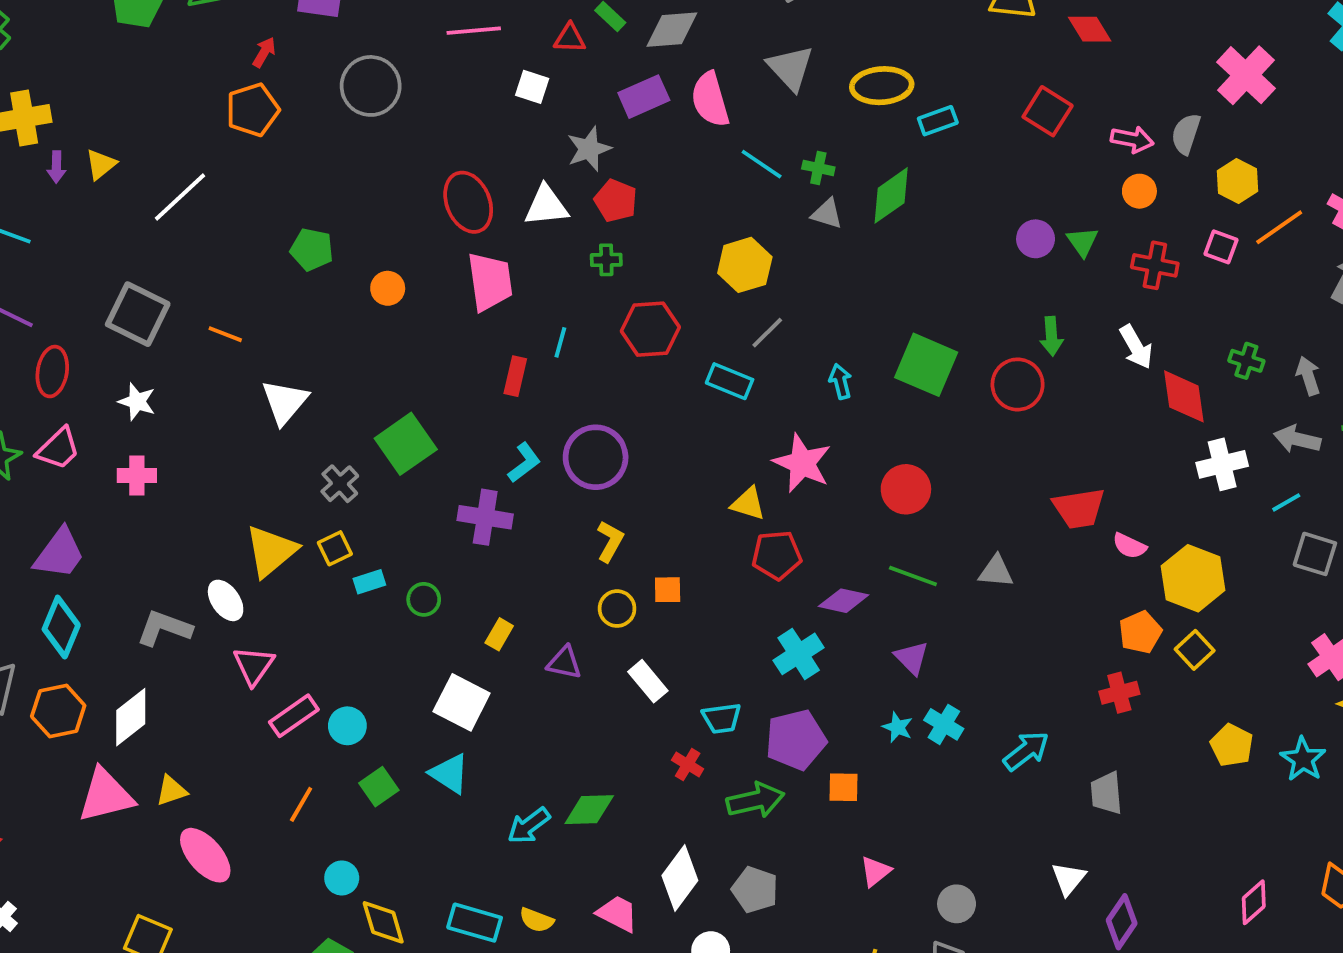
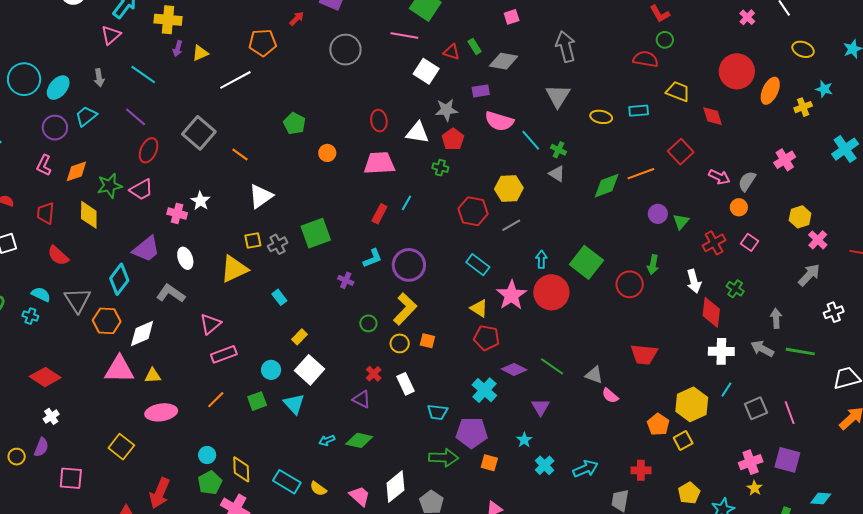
pink cross: (1246, 75) -> (785, 160), size x0.7
yellow ellipse: (882, 86) -> (601, 117), size x0.7
white square: (532, 87) -> (426, 71), size x1.4
purple rectangle: (644, 97) -> (481, 91), size x0.7
pink semicircle: (710, 99) -> (499, 121), moved, turned -72
orange pentagon: (253, 110) -> (263, 43), moved
cyan rectangle: (938, 121) -> (639, 111), moved
yellow hexagon: (1237, 181) -> (800, 217), moved
orange circle: (1139, 191) -> (739, 207), moved
green diamond: (891, 195) -> (607, 186), moved
red ellipse: (468, 202) -> (379, 121), size x0.7
orange line: (1279, 227) -> (641, 174), moved
red cross: (1155, 265) -> (714, 243), turned 35
pink trapezoid: (490, 282) -> (379, 163), turned -100
red hexagon: (650, 329) -> (473, 211), moved
green cross: (1246, 361) -> (735, 289), moved
cyan rectangle: (730, 381) -> (478, 265), moved
white star: (137, 402) -> (200, 201), moved
red circle: (906, 489) -> (551, 292), moved, size x1.4
cyan line: (1286, 502) -> (726, 390), moved, turned -42
purple cross: (485, 517) -> (346, 280), size x0.6
yellow L-shape: (610, 541) -> (405, 309), size x1.5
pink semicircle: (1129, 546) -> (610, 396), moved
yellow square: (335, 548) -> (253, 240), moved
purple trapezoid: (59, 553) -> (146, 249), moved
gray square: (1315, 554) -> (756, 408), turned 35
cyan rectangle: (369, 582) -> (279, 297), turned 56
green circle: (424, 599) -> (368, 323), moved
white ellipse: (226, 600) -> (185, 258), moved
orange pentagon: (1140, 632) -> (658, 424), turned -30
yellow rectangle: (499, 634) -> (299, 337), moved
cyan cross: (799, 654) -> (484, 390), turned -30
purple triangle: (564, 663) -> (362, 399), moved
red cross: (1119, 693) -> (641, 470), moved
cyan cross: (944, 724) -> (545, 465), moved
cyan circle: (347, 726) -> (271, 370), moved
red cross: (688, 765) -> (374, 374), moved
cyan arrow: (529, 826) -> (327, 440), size x0.7
pink ellipse: (205, 855) -> (161, 412), turned -72
cyan circle: (342, 878) -> (207, 455), moved

